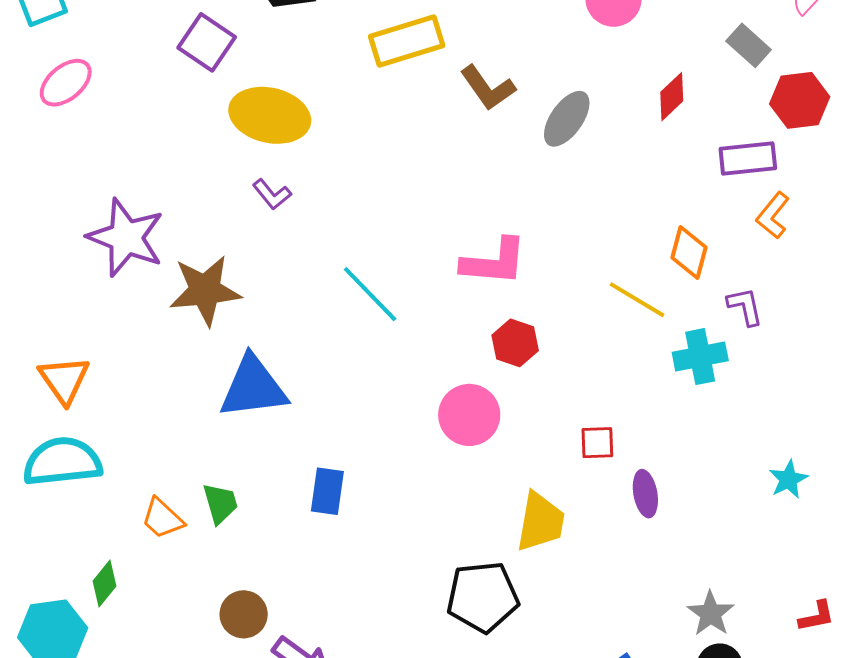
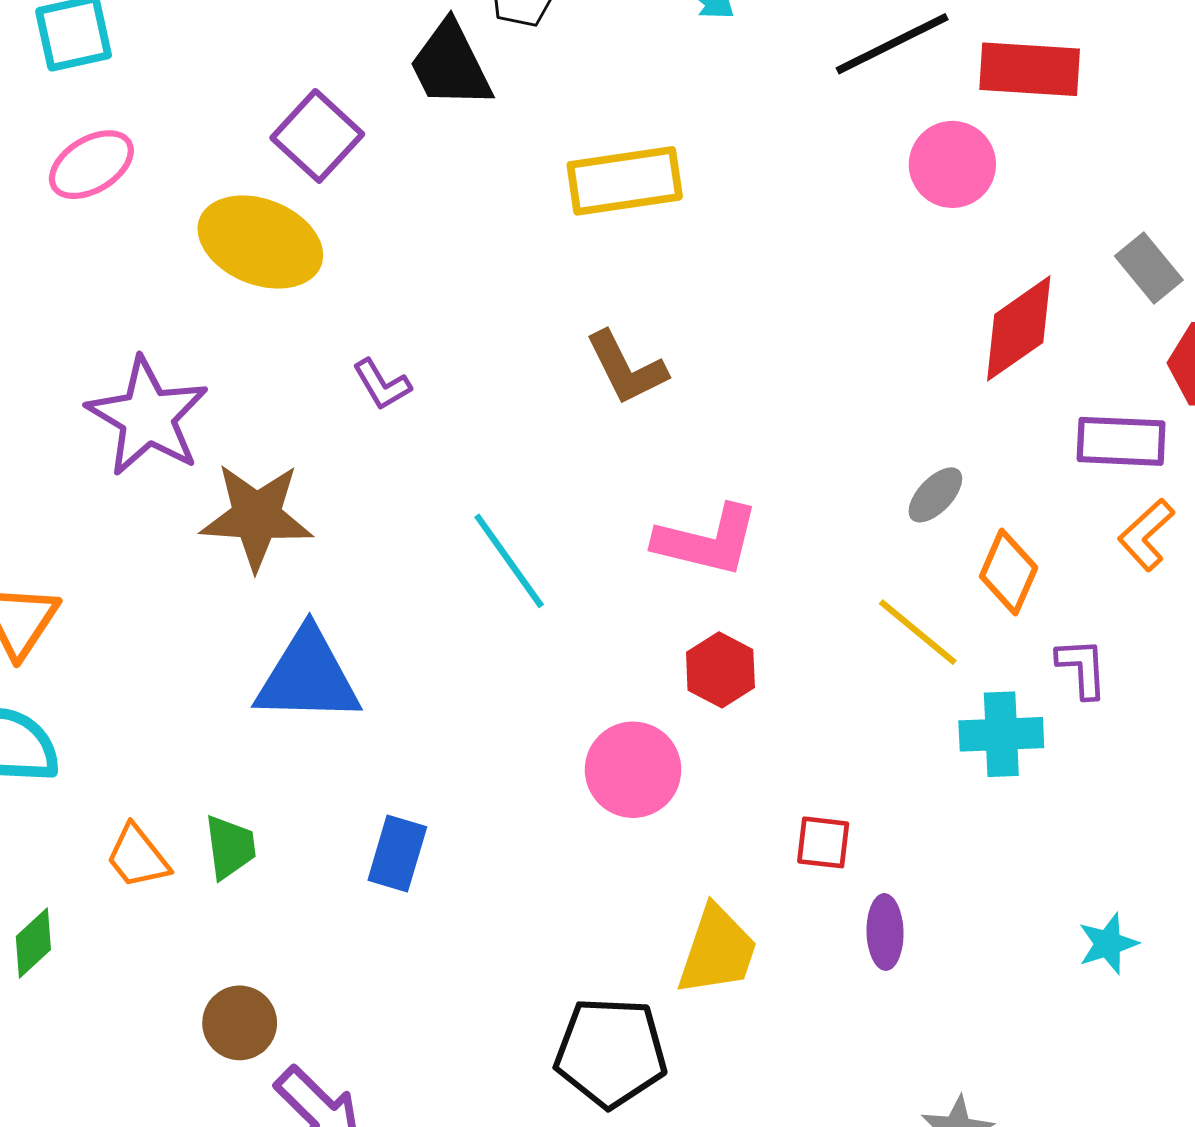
brown L-shape: (488, 88) -> (626, 368), moved
red diamond: (672, 97) -> (1019, 328), size x1.5
yellow ellipse: (270, 115) -> (260, 242), moved
gray ellipse: (567, 119) -> (935, 495), moved, size x0.7

